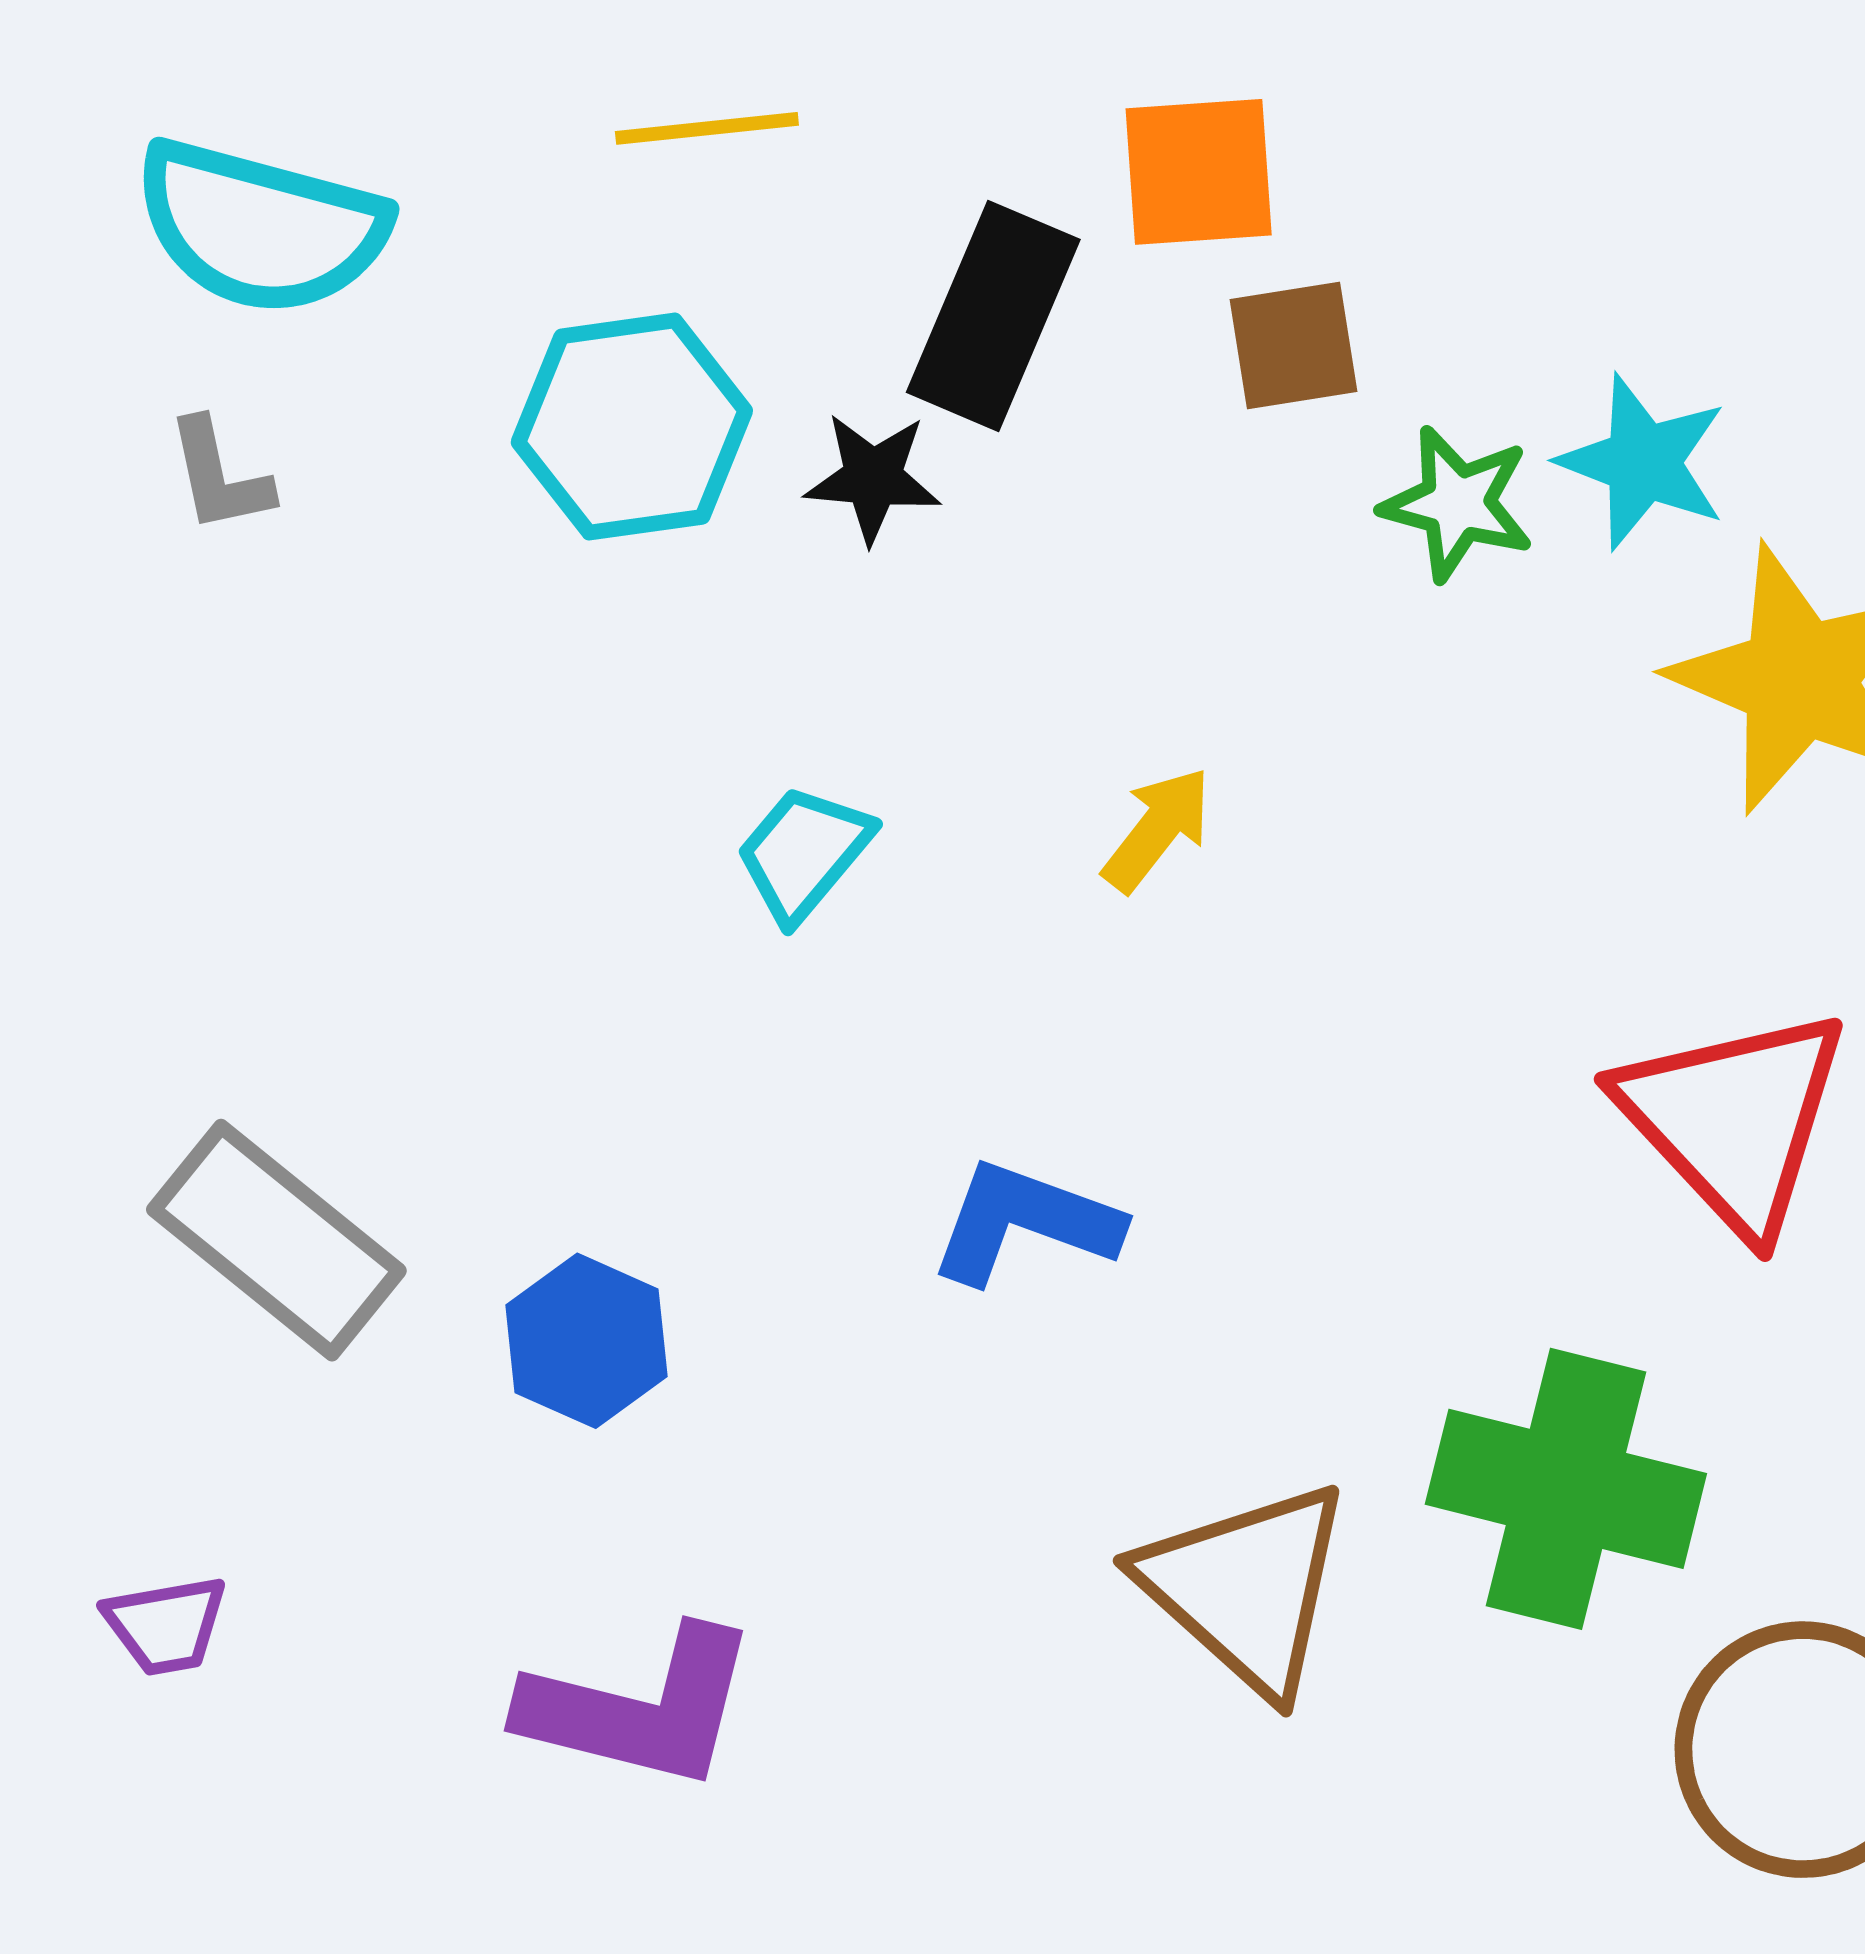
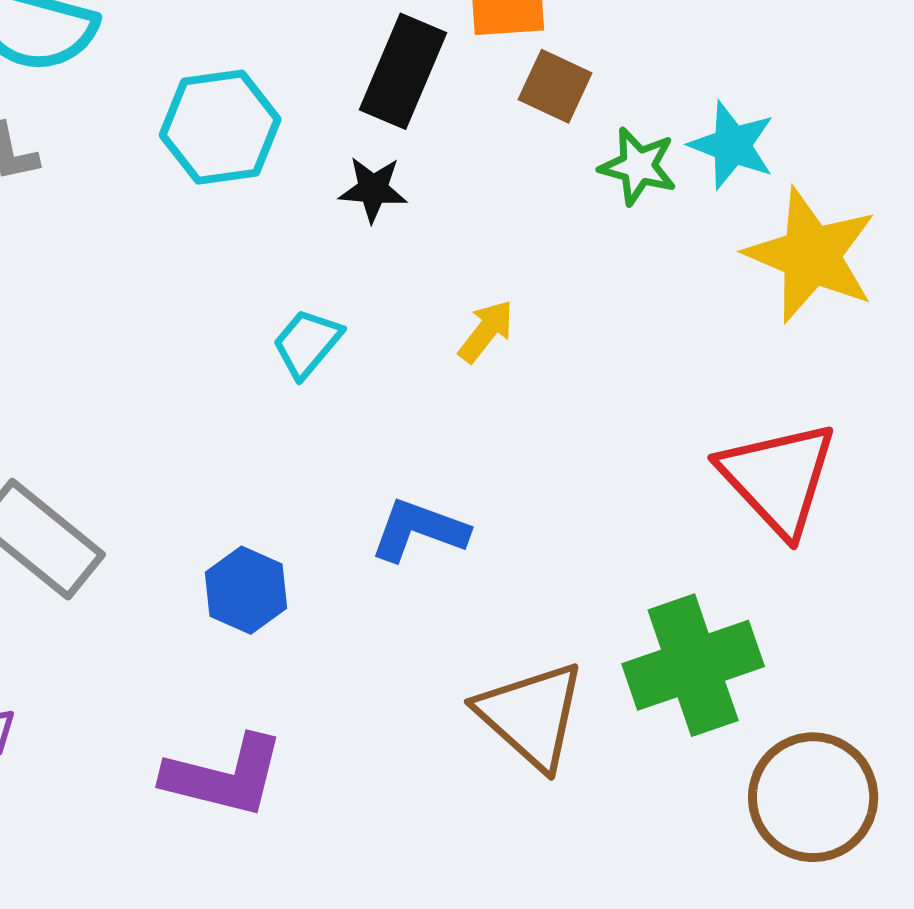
brown square: (1293, 346) -> (555, 86), turned 34
black star: (873, 478) -> (373, 189), moved
blue hexagon: (586, 1341) -> (246, 590), moved
green cross: (1566, 1489) -> (693, 665), turned -33

